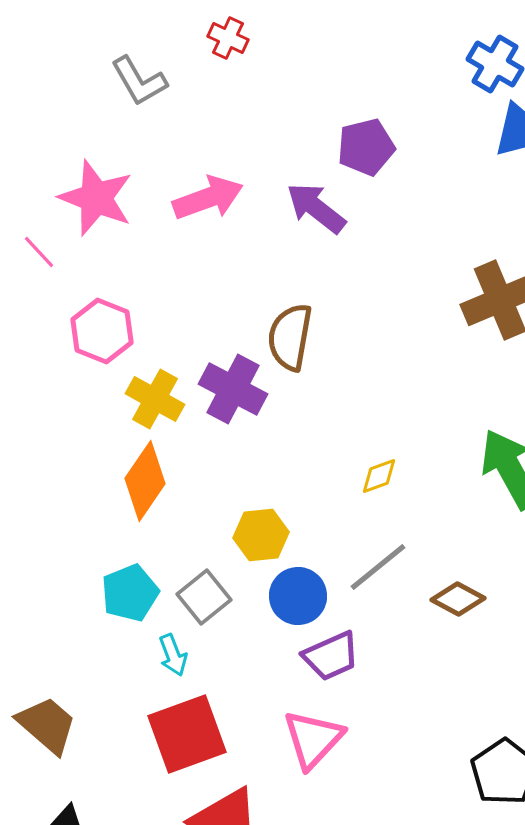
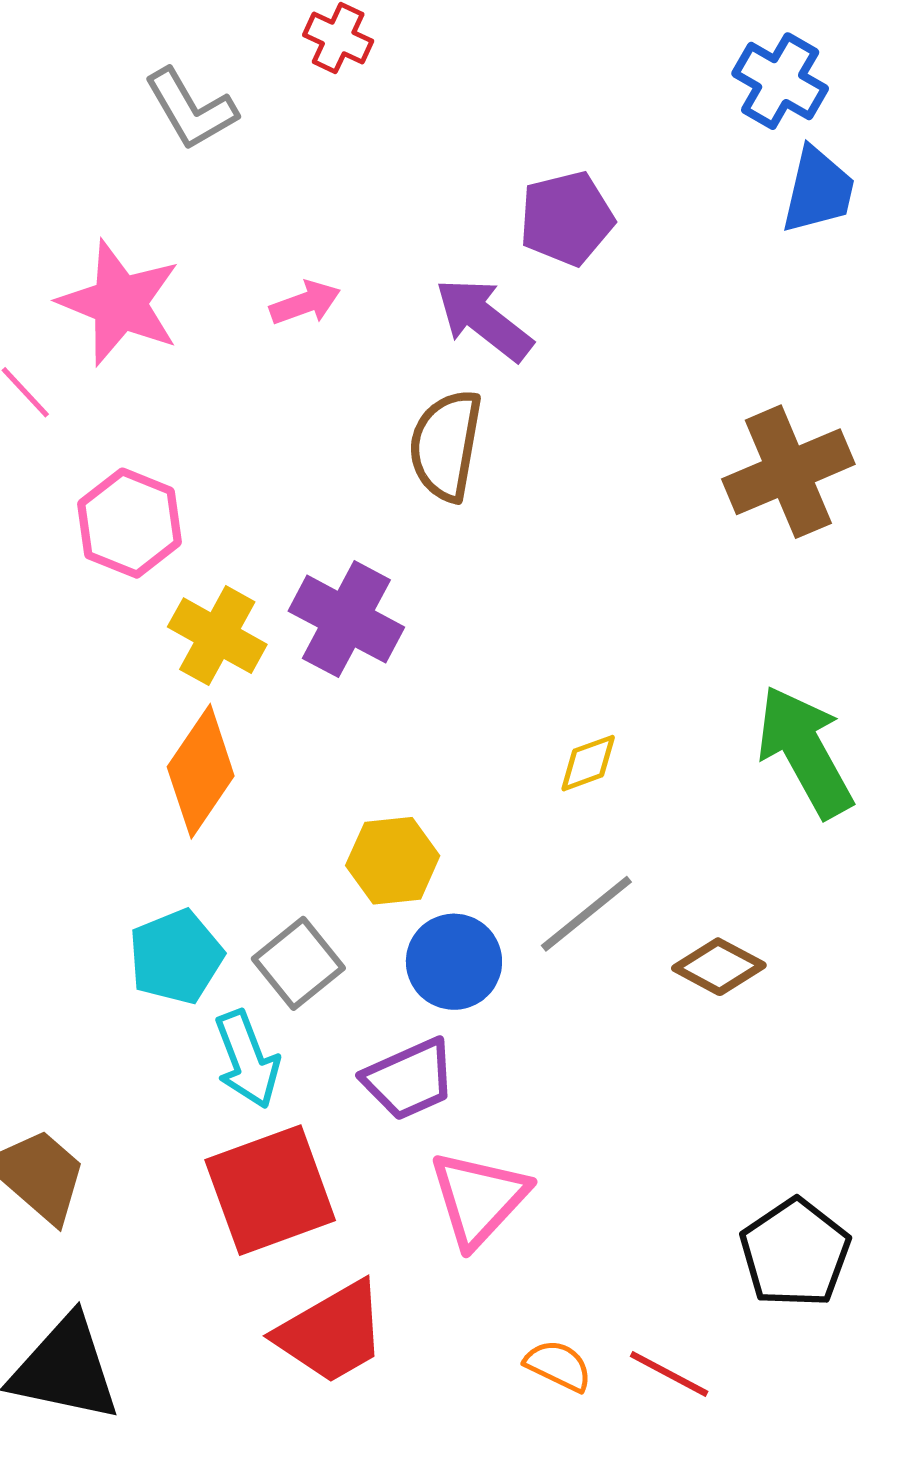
pink arrow: (208, 198) -> (305, 303), size x0.6
brown semicircle: (290, 337) -> (446, 445), moved
cyan arrow: (173, 655) -> (247, 1059), size x1.4
purple trapezoid: (331, 656) -> (409, 1079), moved

